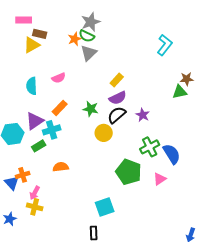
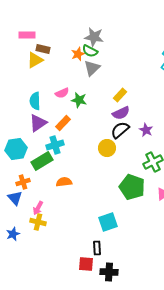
gray star: (91, 22) -> (94, 37), turned 30
green star: (91, 109) -> (79, 100), moved
purple triangle: (35, 121) -> (38, 123), moved
green rectangle: (39, 146) -> (42, 161), size x1.5
orange cross: (23, 175) -> (23, 182), moved

